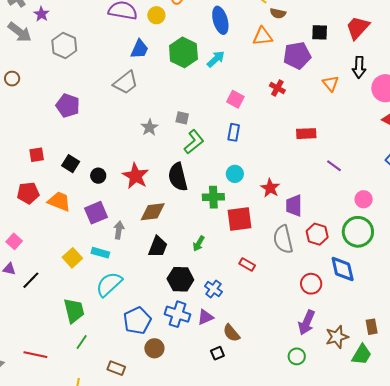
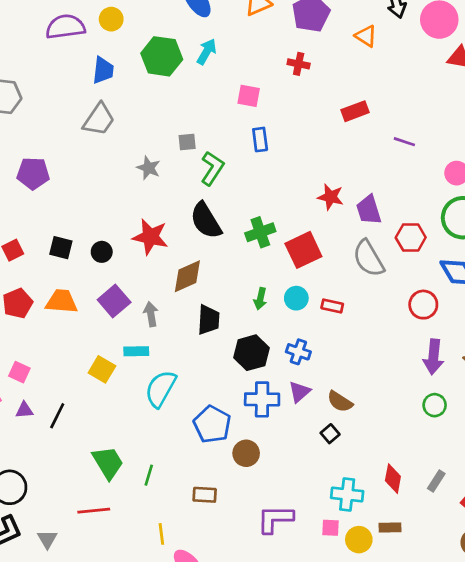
cyan circle: (235, 174) -> (296, 298), moved
green trapezoid: (74, 311) -> (108, 463), moved

